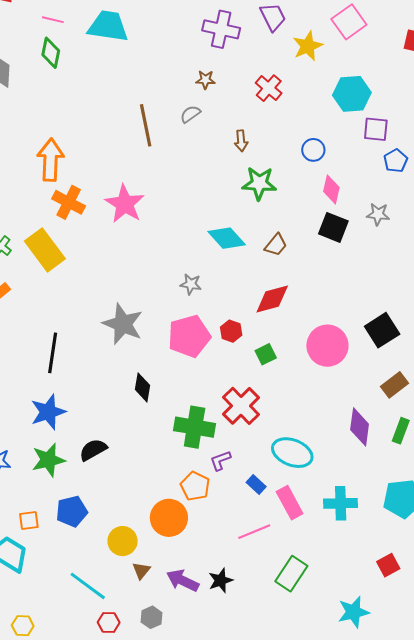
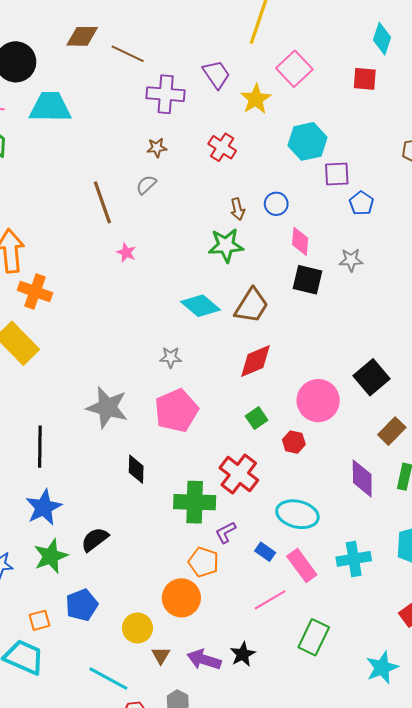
brown arrow: (241, 141) -> (238, 209), moved
pink star: (125, 204) -> (126, 253), moved, size x0.5
brown trapezoid: (276, 245) -> (251, 306), size x1.5
red hexagon: (231, 331) -> (294, 442), moved

